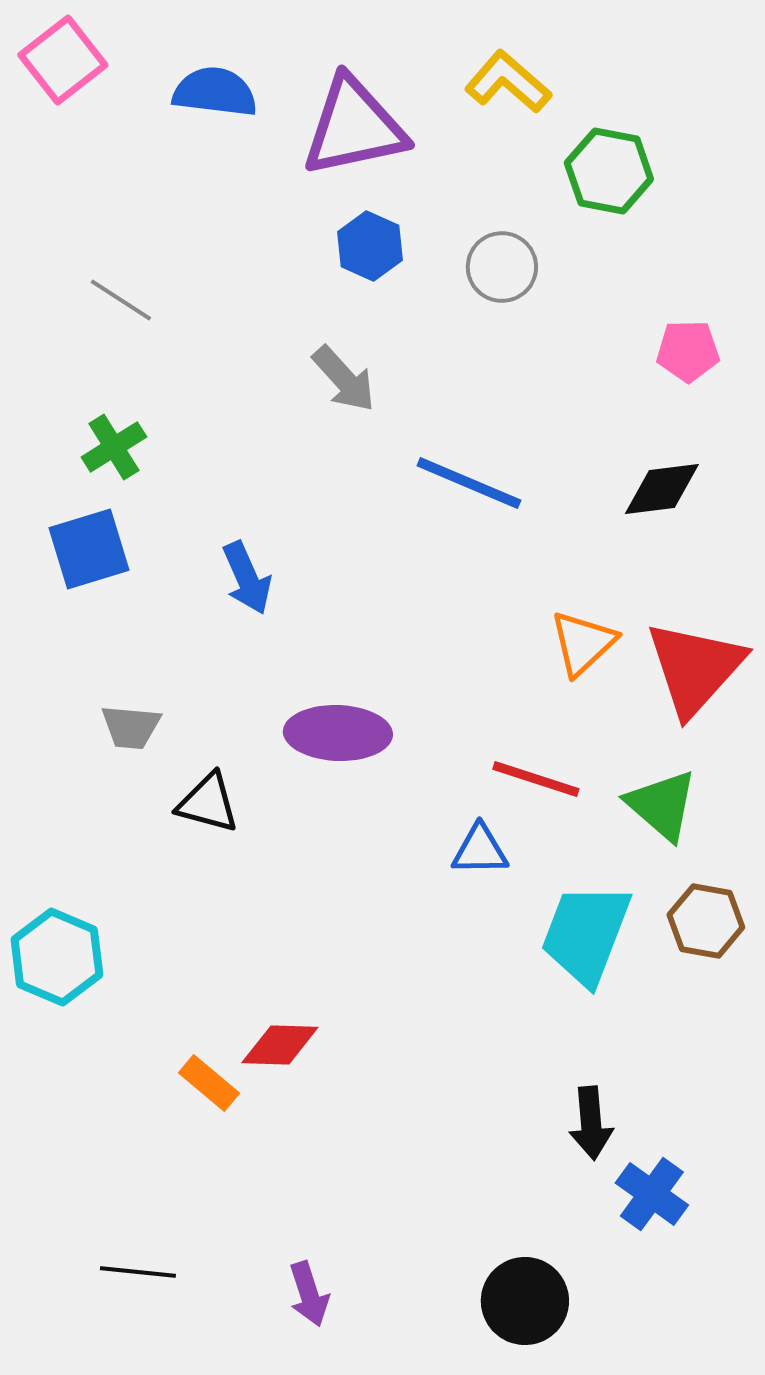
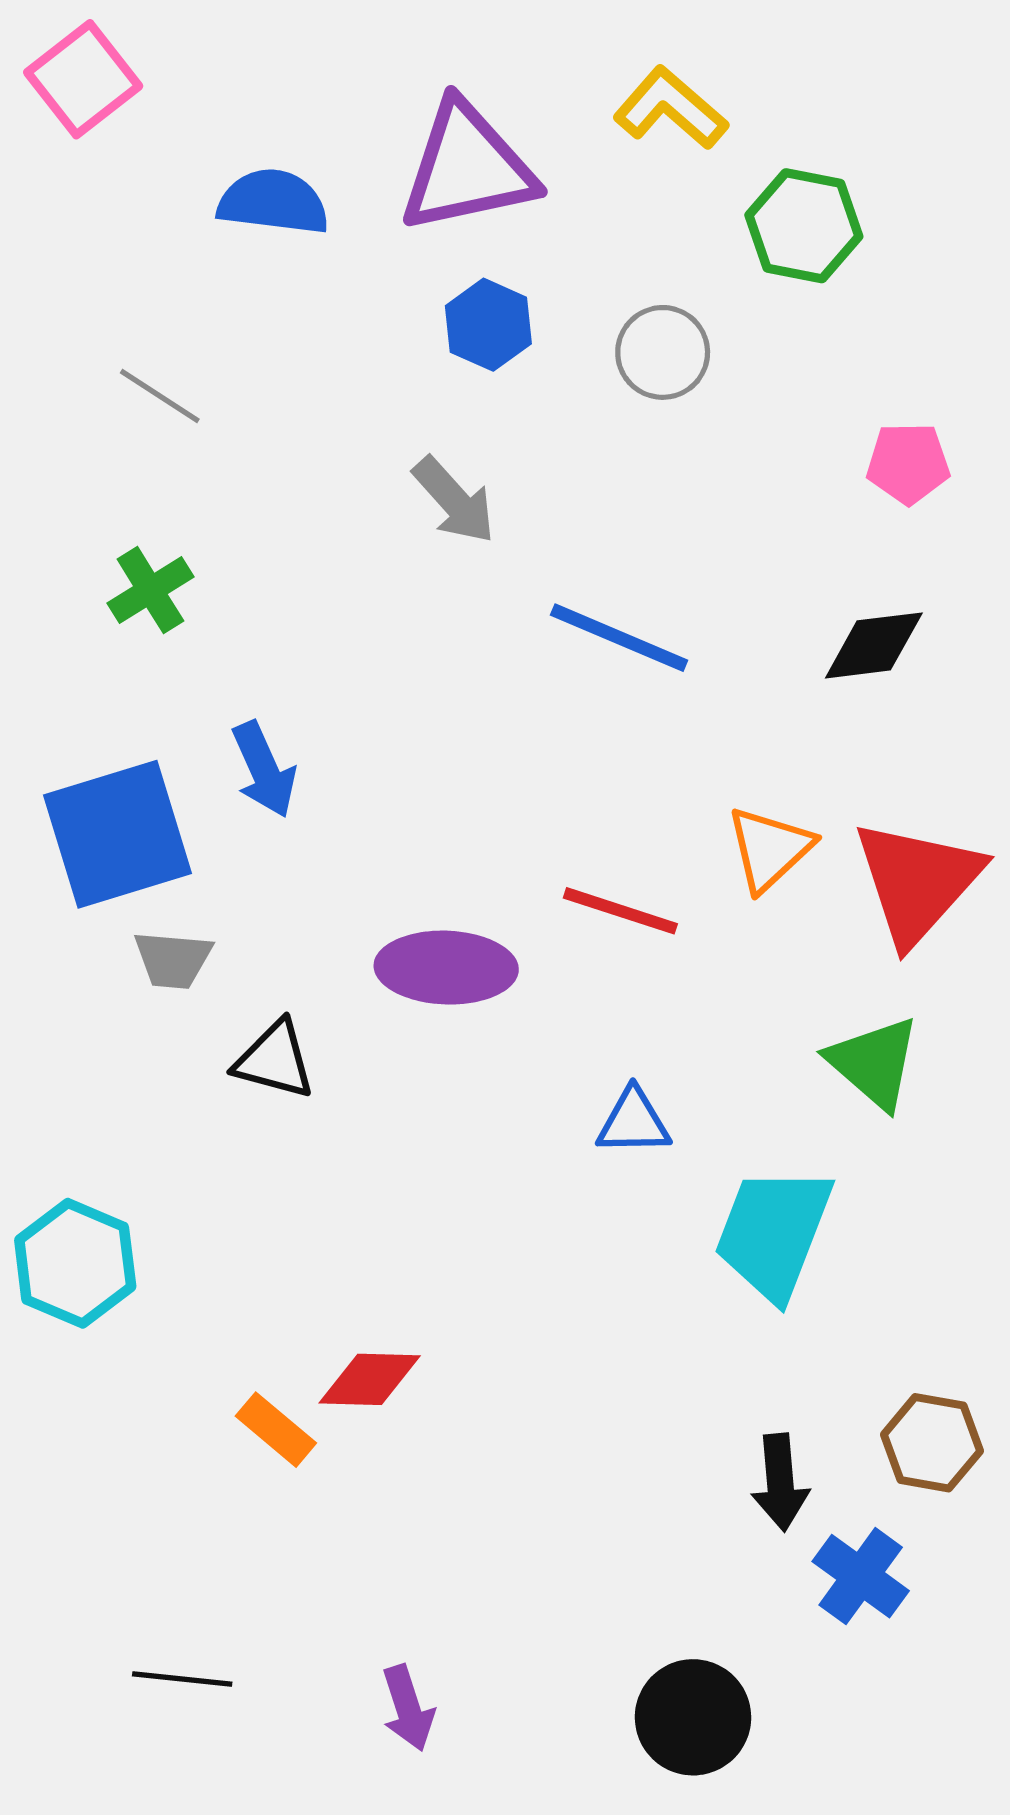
blue semicircle: (215, 92) -> (273, 202), moved
blue square: (89, 549) -> (117, 834), moved, size x1.4
blue arrow: (247, 578) -> (264, 770), moved
red line: (536, 779) -> (620, 911), moved
brown hexagon: (706, 921) -> (932, 1443), moved

